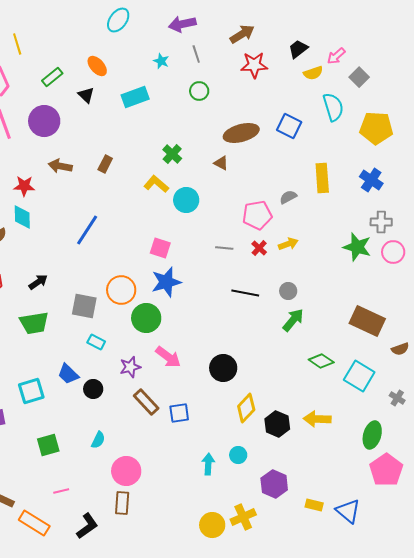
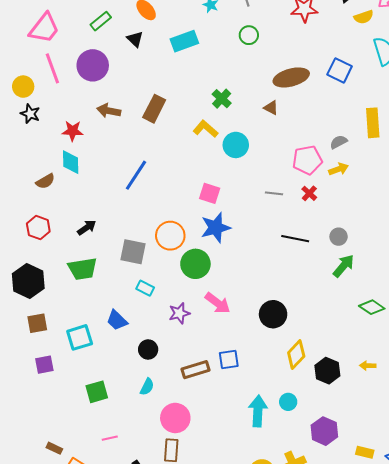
brown rectangle: (105, 164) -> (154, 109), size x1.5
yellow arrow: (288, 244) -> (339, 169), moved
black circle: (93, 389) -> (148, 349), moved
brown rectangle: (146, 402) -> (195, 370), moved, turned -64
yellow arrow: (317, 419) -> (368, 366), size x0.6
cyan arrow: (208, 464) -> (258, 411), size x1.4

